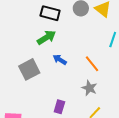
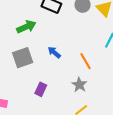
green arrow: (46, 37) -> (26, 27), moved
purple rectangle: (59, 107) -> (41, 89), moved

